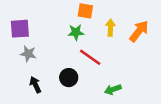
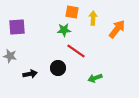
yellow arrow: (110, 28) -> (93, 18), moved
gray star: (28, 54) -> (10, 56), moved
black arrow: (35, 85) -> (30, 74), turned 104

